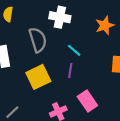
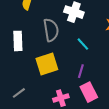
purple line: (70, 70) -> (81, 71), moved

